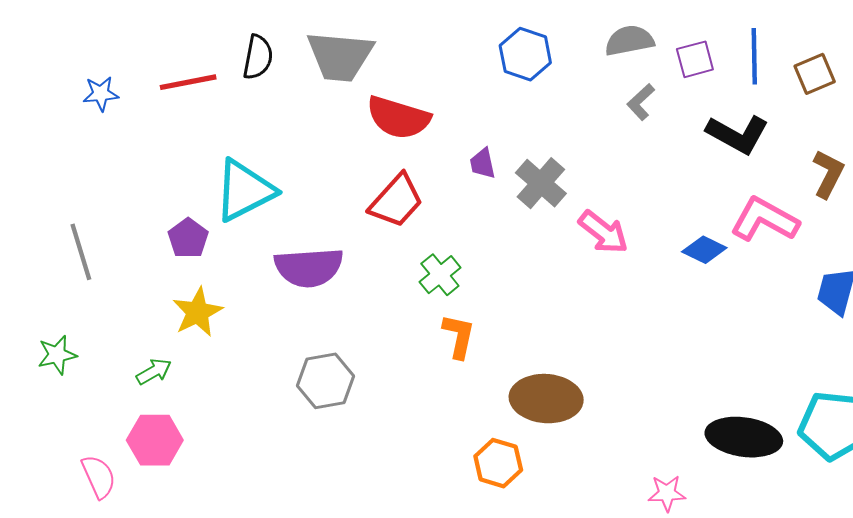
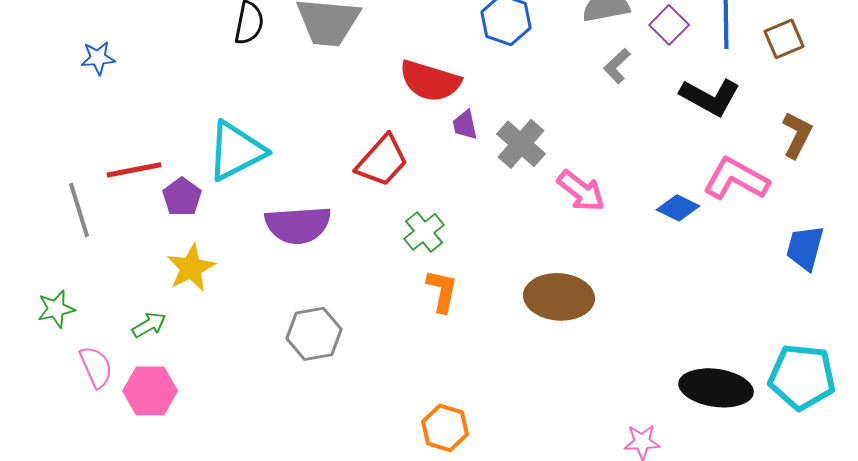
purple square: (695, 59) -> (669, 25), turned -30
red line: (188, 82) -> (134, 170), moved
red semicircle: (398, 118) -> (430, 81), moved
brown ellipse: (546, 399) -> (559, 297), moved
orange hexagon: (498, 463) -> (445, 428), moved
pink semicircle: (99, 477) -> (96, 367), moved

